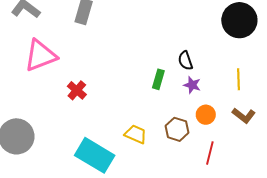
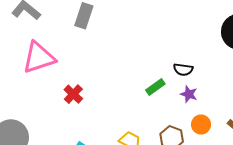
black semicircle: (185, 61) -> (183, 70), turned -66
green rectangle: (158, 79) -> (155, 87), turned 36

